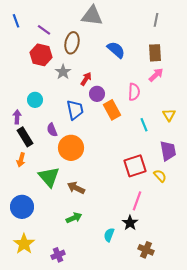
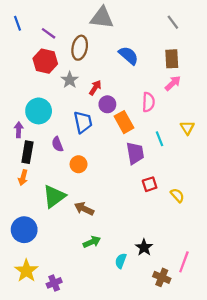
gray line: (156, 20) -> (173, 22), turned -48
cyan circle: (35, 100) -> (39, 111), size x1.5
black rectangle: (25, 137) -> (27, 152), turned 42
orange circle: (71, 148) -> (79, 164), size x0.6
purple trapezoid: (168, 151) -> (135, 153), moved
red square: (135, 166) -> (150, 184), size x0.6
green triangle: (49, 177) -> (54, 196), turned 35
pink line: (137, 201) -> (184, 262), moved
green arrow: (74, 218) -> (92, 242), moved
purple cross: (58, 255) -> (54, 283), moved

